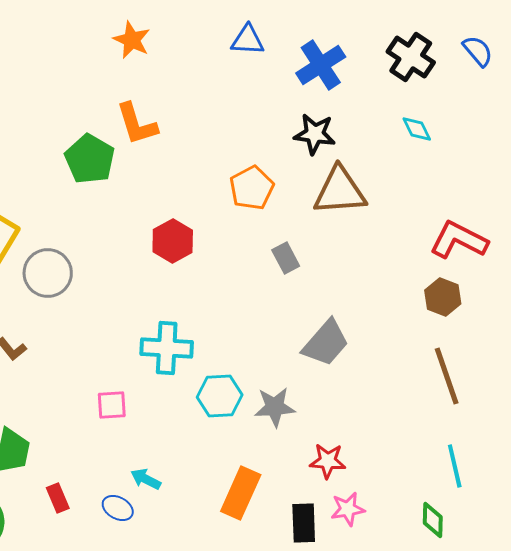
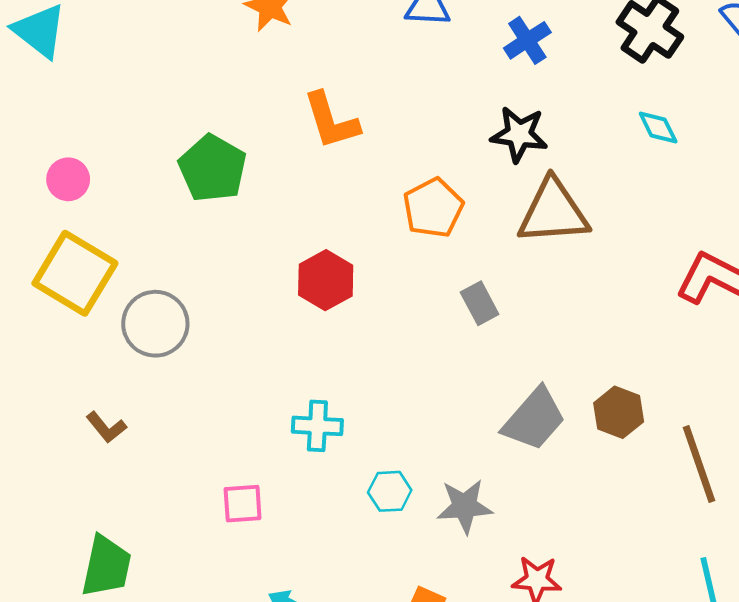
blue cross: (321, 65) -> (527, 40), size x0.7
orange L-shape: (137, 124) -> (331, 121), moved
brown hexagon: (443, 297) -> (619, 412), moved
cyan cross: (167, 348) -> (317, 426), size x0.7
cyan hexagon: (220, 396) -> (390, 491), size x0.7

